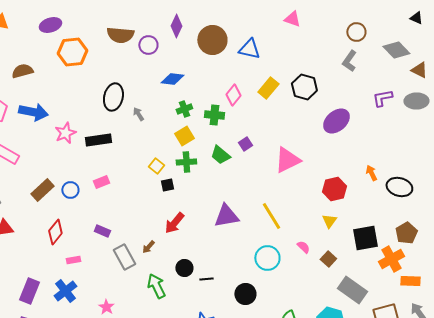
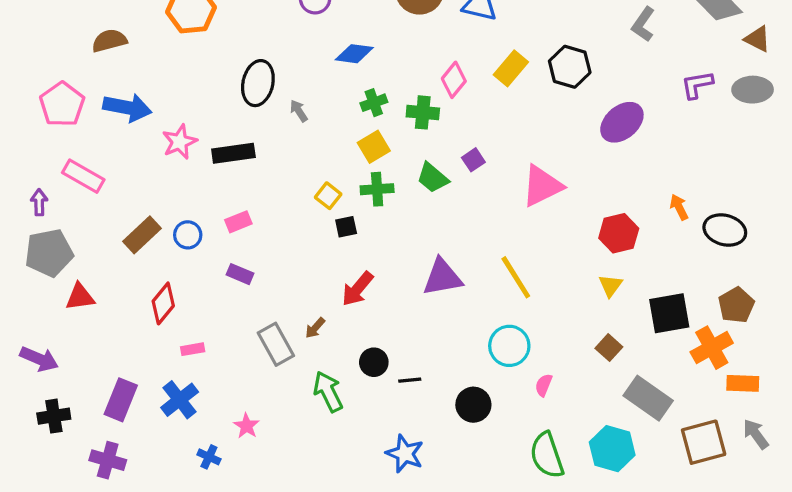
purple rectangle: (102, 231) -> (240, 274), moved
pink semicircle: (303, 247) -> (544, 385), moved, turned -112

